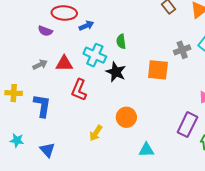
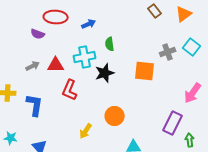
blue arrow: (86, 26) -> (89, 24), moved
cyan cross: (95, 55) -> (85, 57), turned -35
black star: (116, 72) -> (105, 73), turned 30

